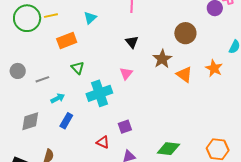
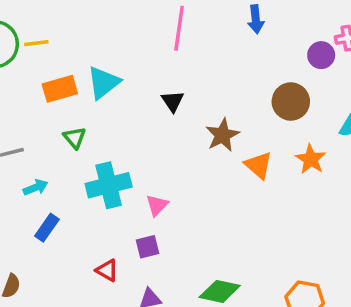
cyan triangle: (90, 18) -> (103, 83), moved, size x1.5
brown circle: (185, 33) -> (291, 102), moved
pink triangle: (126, 73) -> (157, 205), moved

